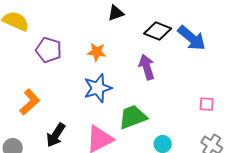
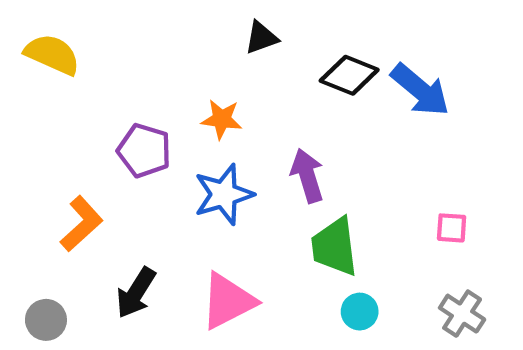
purple pentagon: (49, 50) -> (144, 151), moved
purple arrow: (147, 67) -> (307, 176), moved
green trapezoid: (133, 117) -> (335, 247), moved, turned -76

